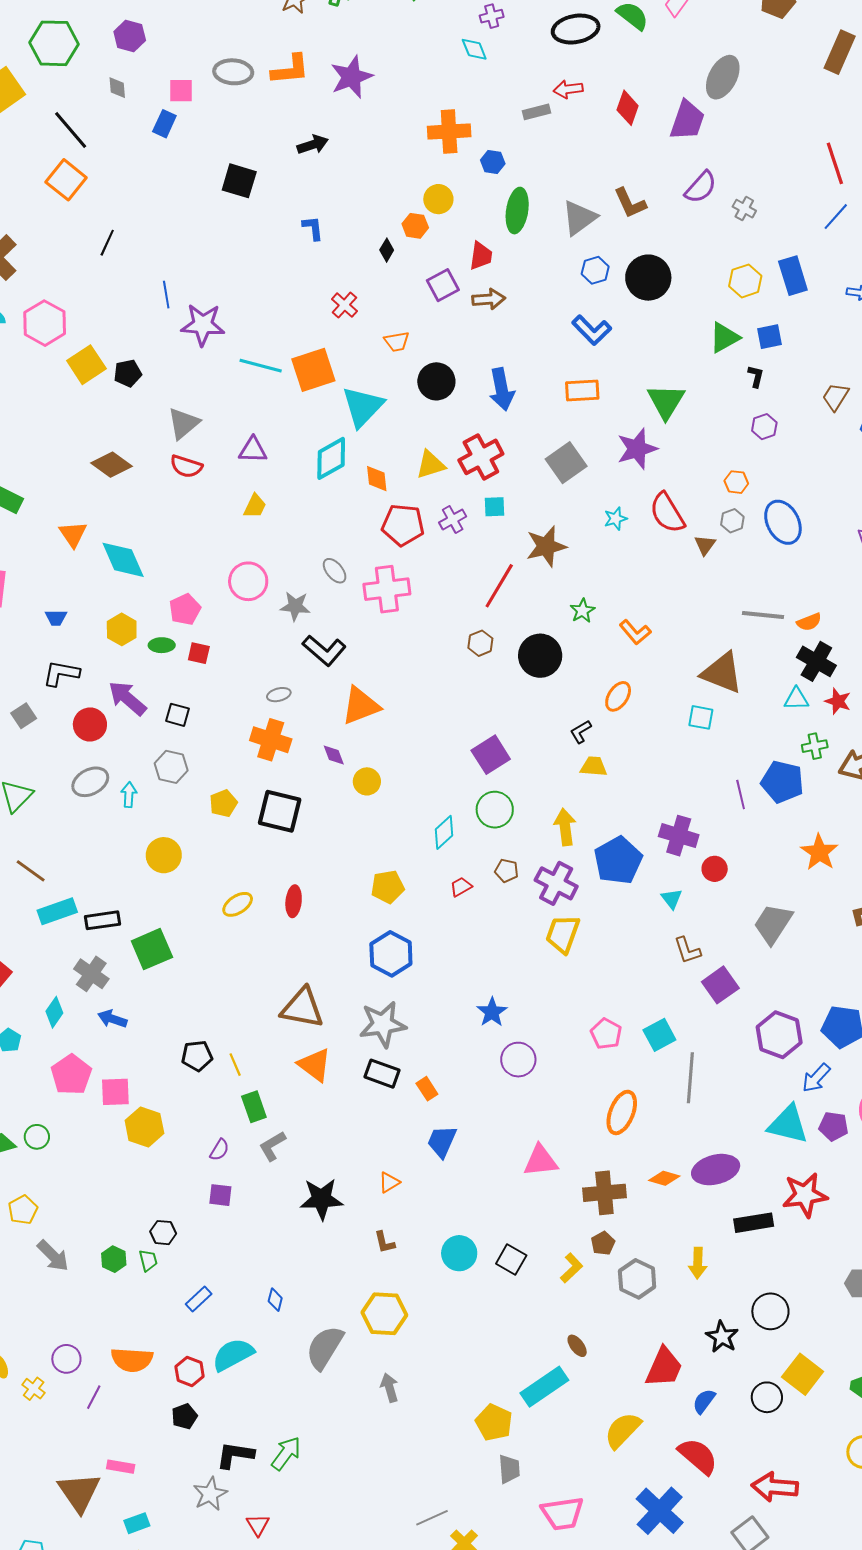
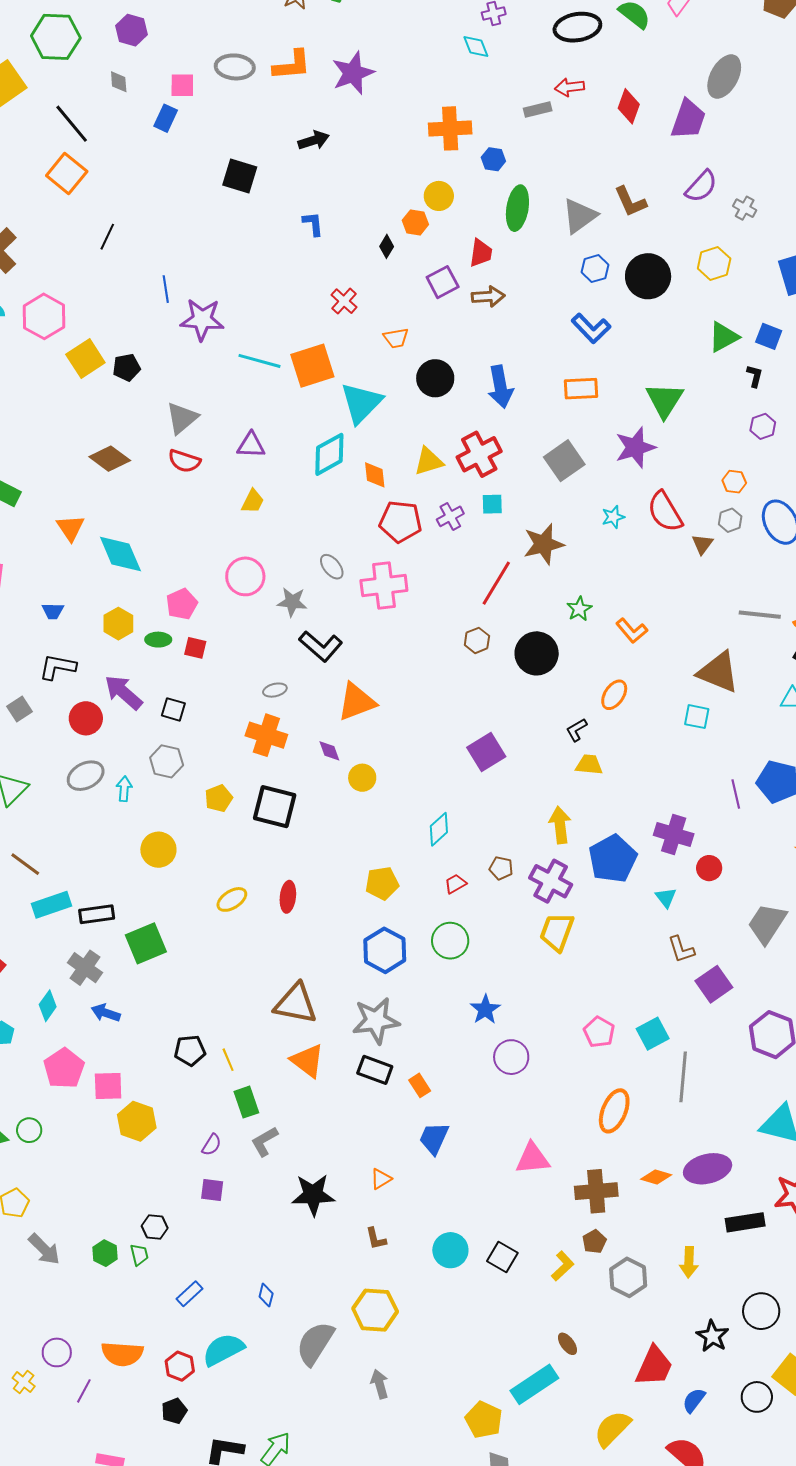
yellow hexagon: (745, 281) -> (714, 263), moved
blue square: (769, 337) -> (769, 336), turned 32
green circle: (495, 810) -> (450, 941), moved

